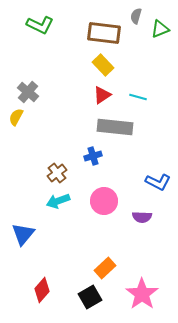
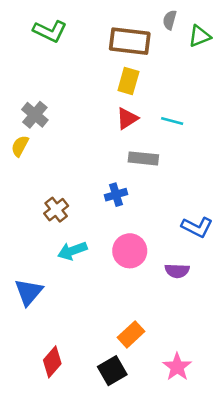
yellow rectangle: (103, 65) -> (128, 81), turned 60
gray rectangle: (115, 127) -> (143, 158), size x0.7
brown cross: (57, 173) -> (56, 210), moved
pink star: (142, 294) -> (177, 367), size x0.7

